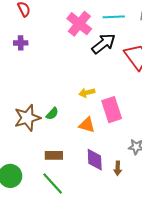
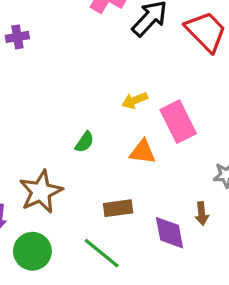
brown star: (27, 118) -> (41, 192), moved
brown rectangle: (54, 155) -> (118, 208), moved
purple diamond: (95, 160) -> (169, 233), moved

